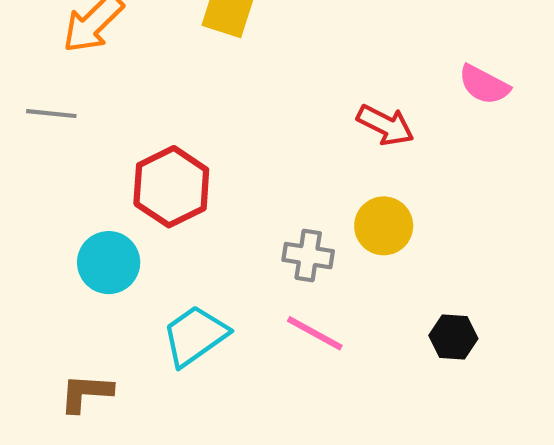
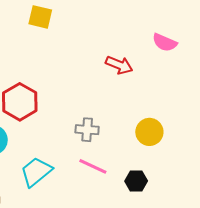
yellow circle: (384, 226) -> (149, 132), moved
black hexagon: (453, 337) -> (136, 181), moved

